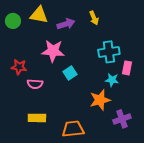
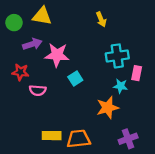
purple arrow: (66, 24) -> (32, 44), moved
yellow rectangle: (37, 118) -> (52, 136), moved
purple cross: (122, 119) -> (128, 139), moved

